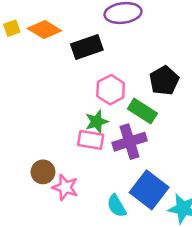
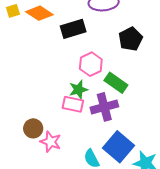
black pentagon: (164, 80) -> (130, 39), moved

